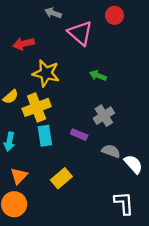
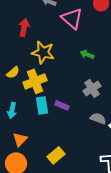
red arrow: (24, 44) -> (24, 27), turned 114
purple rectangle: (79, 135) -> (62, 105), moved
yellow rectangle: (61, 178) -> (56, 155), moved

